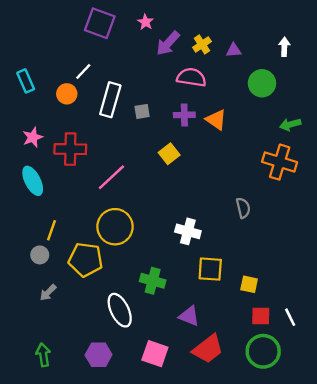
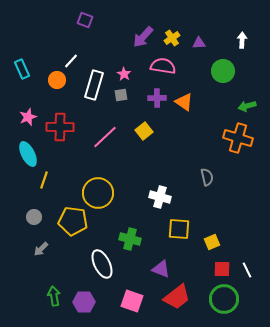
pink star: (146, 22) -> (124, 74), moved
purple square: (100, 23) -> (85, 20), size x0.6
pink line: (111, 177) -> (105, 137), moved
yellow line: (52, 230) -> (44, 180), moved
yellow square: (249, 284) -> (212, 242), turned -35
green arrow: (43, 355) -> (54, 296), moved

